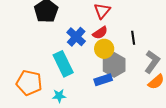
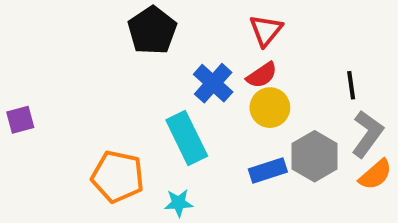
black line: (133, 38) -> (351, 85), moved
gray hexagon: (114, 65) -> (315, 156), moved

